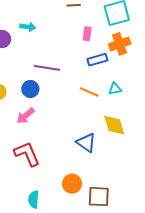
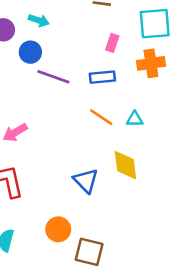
blue rectangle: (97, 60) -> (102, 77), moved
blue circle: (30, 89) -> (30, 52), moved

